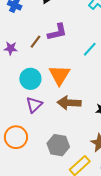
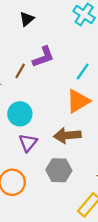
orange triangle: (59, 75) -> (78, 101), moved, turned 35
gray hexagon: (58, 145) -> (59, 170), moved

